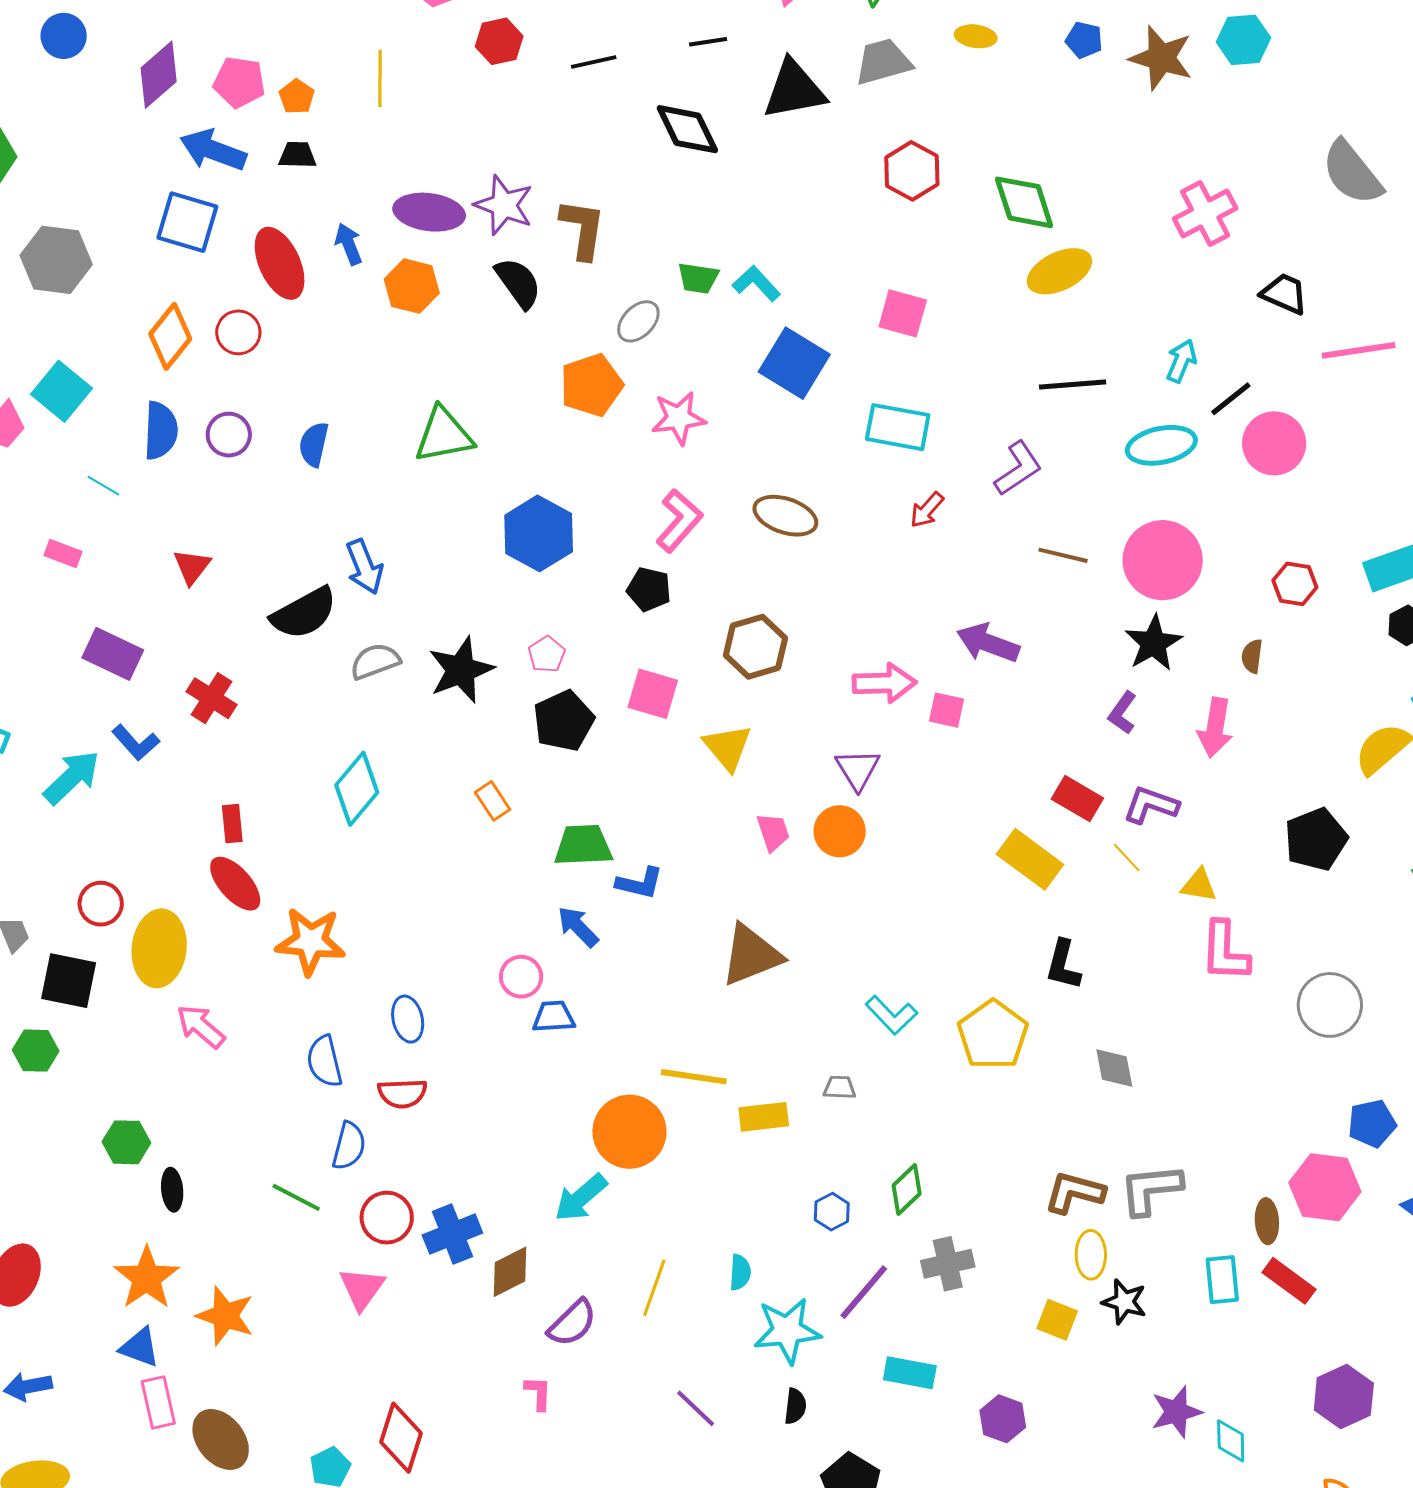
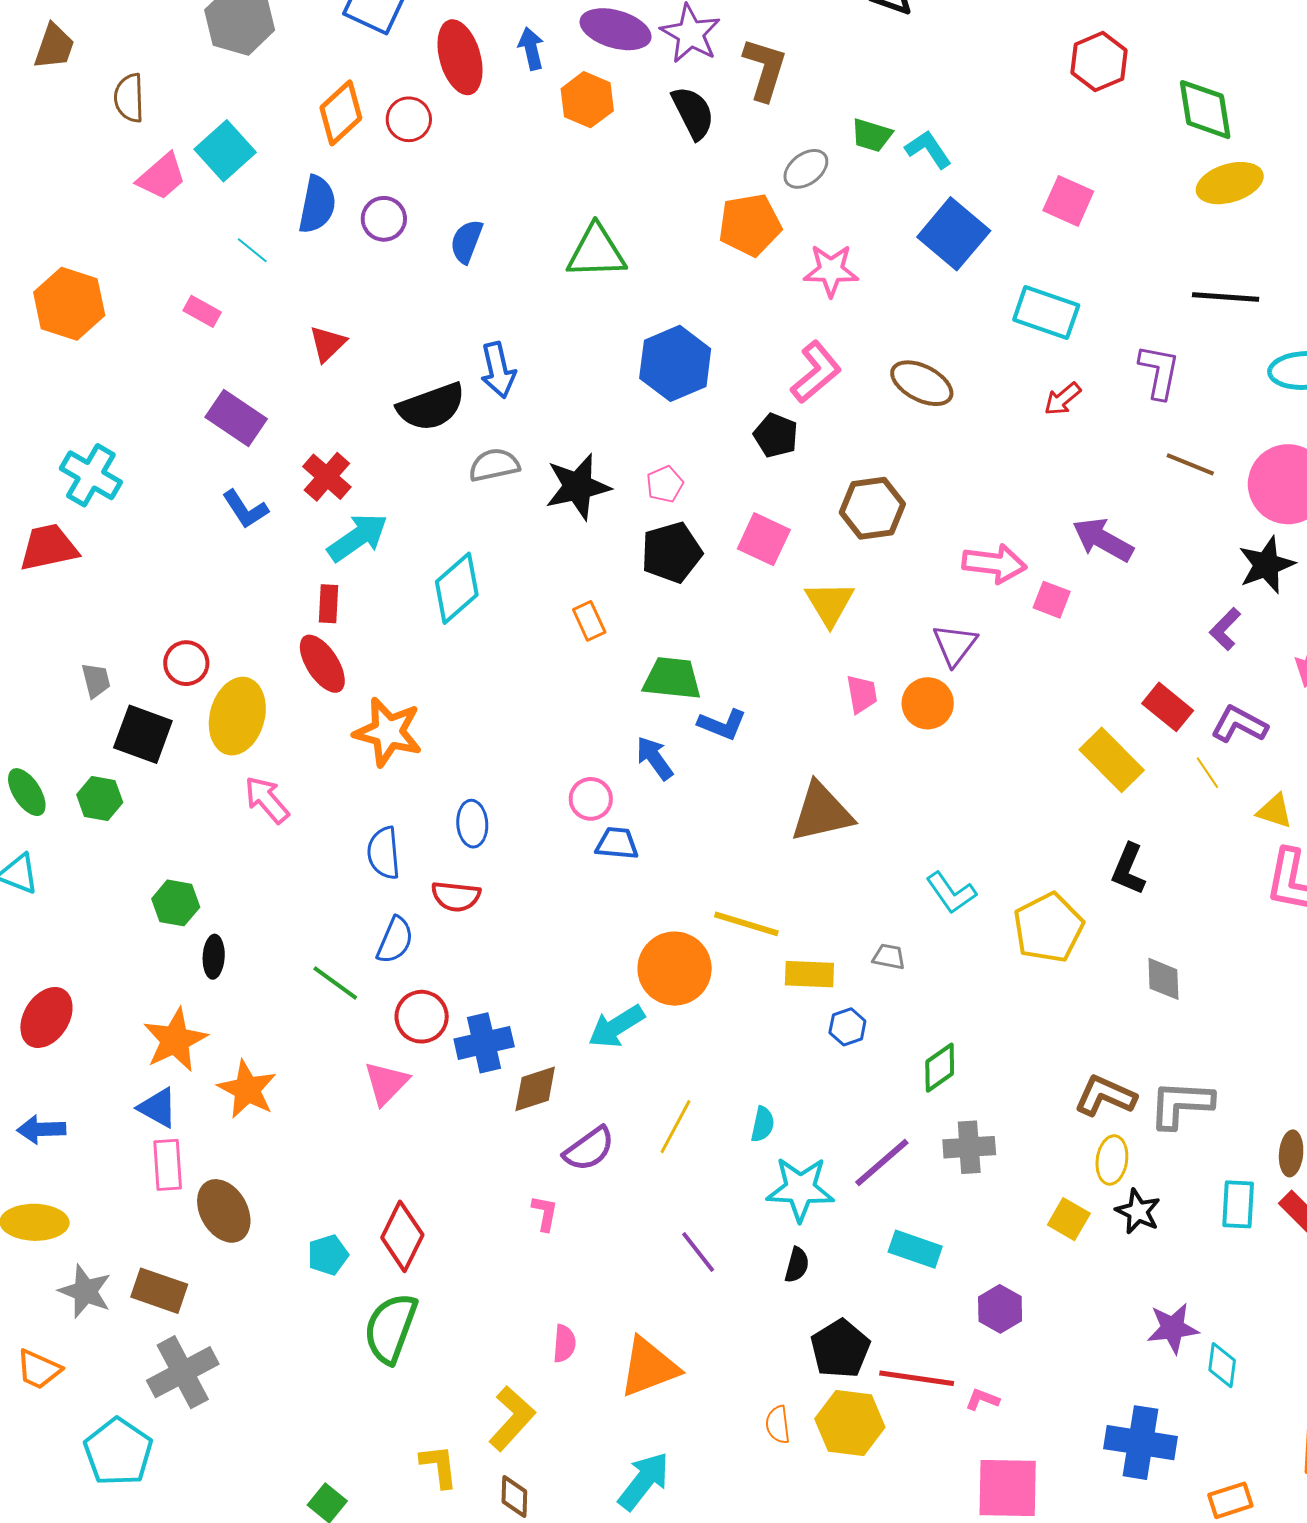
purple L-shape: (1018, 468) -> (1159, 372), turned -54
cyan arrow: (72, 777) -> (358, 537), moved
blue hexagon: (832, 1212) -> (847, 1027), moved

